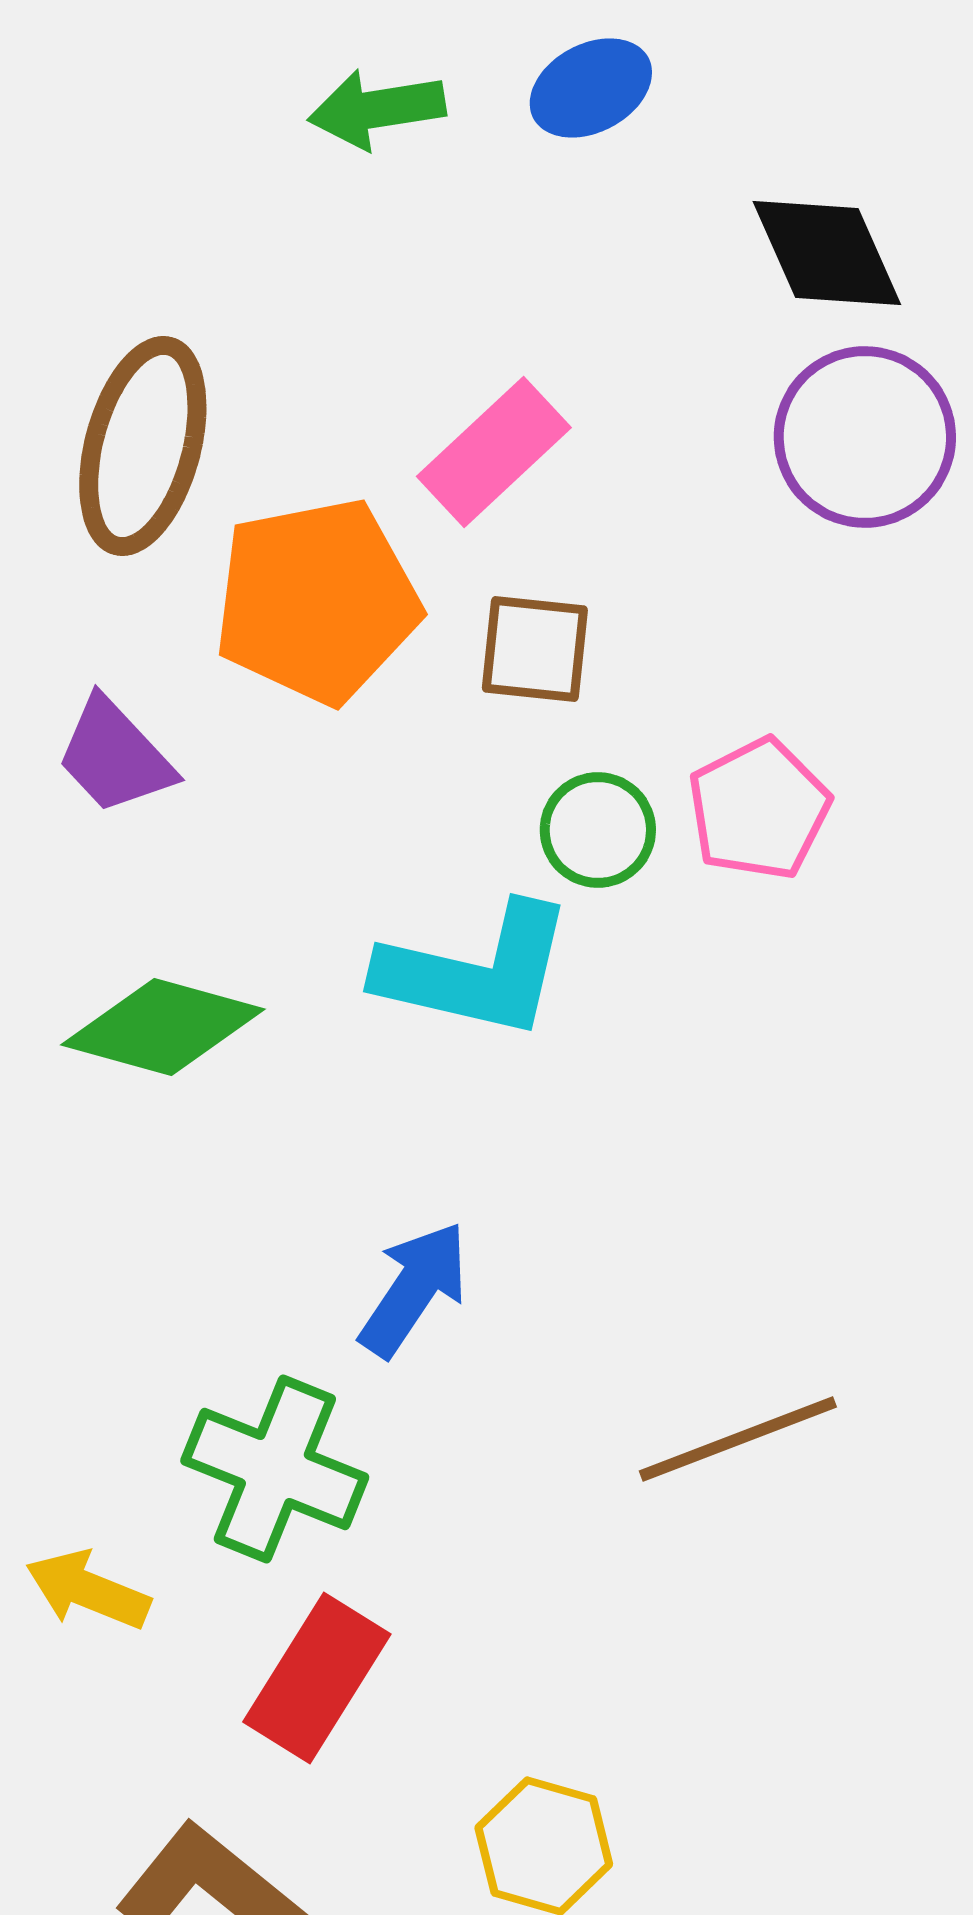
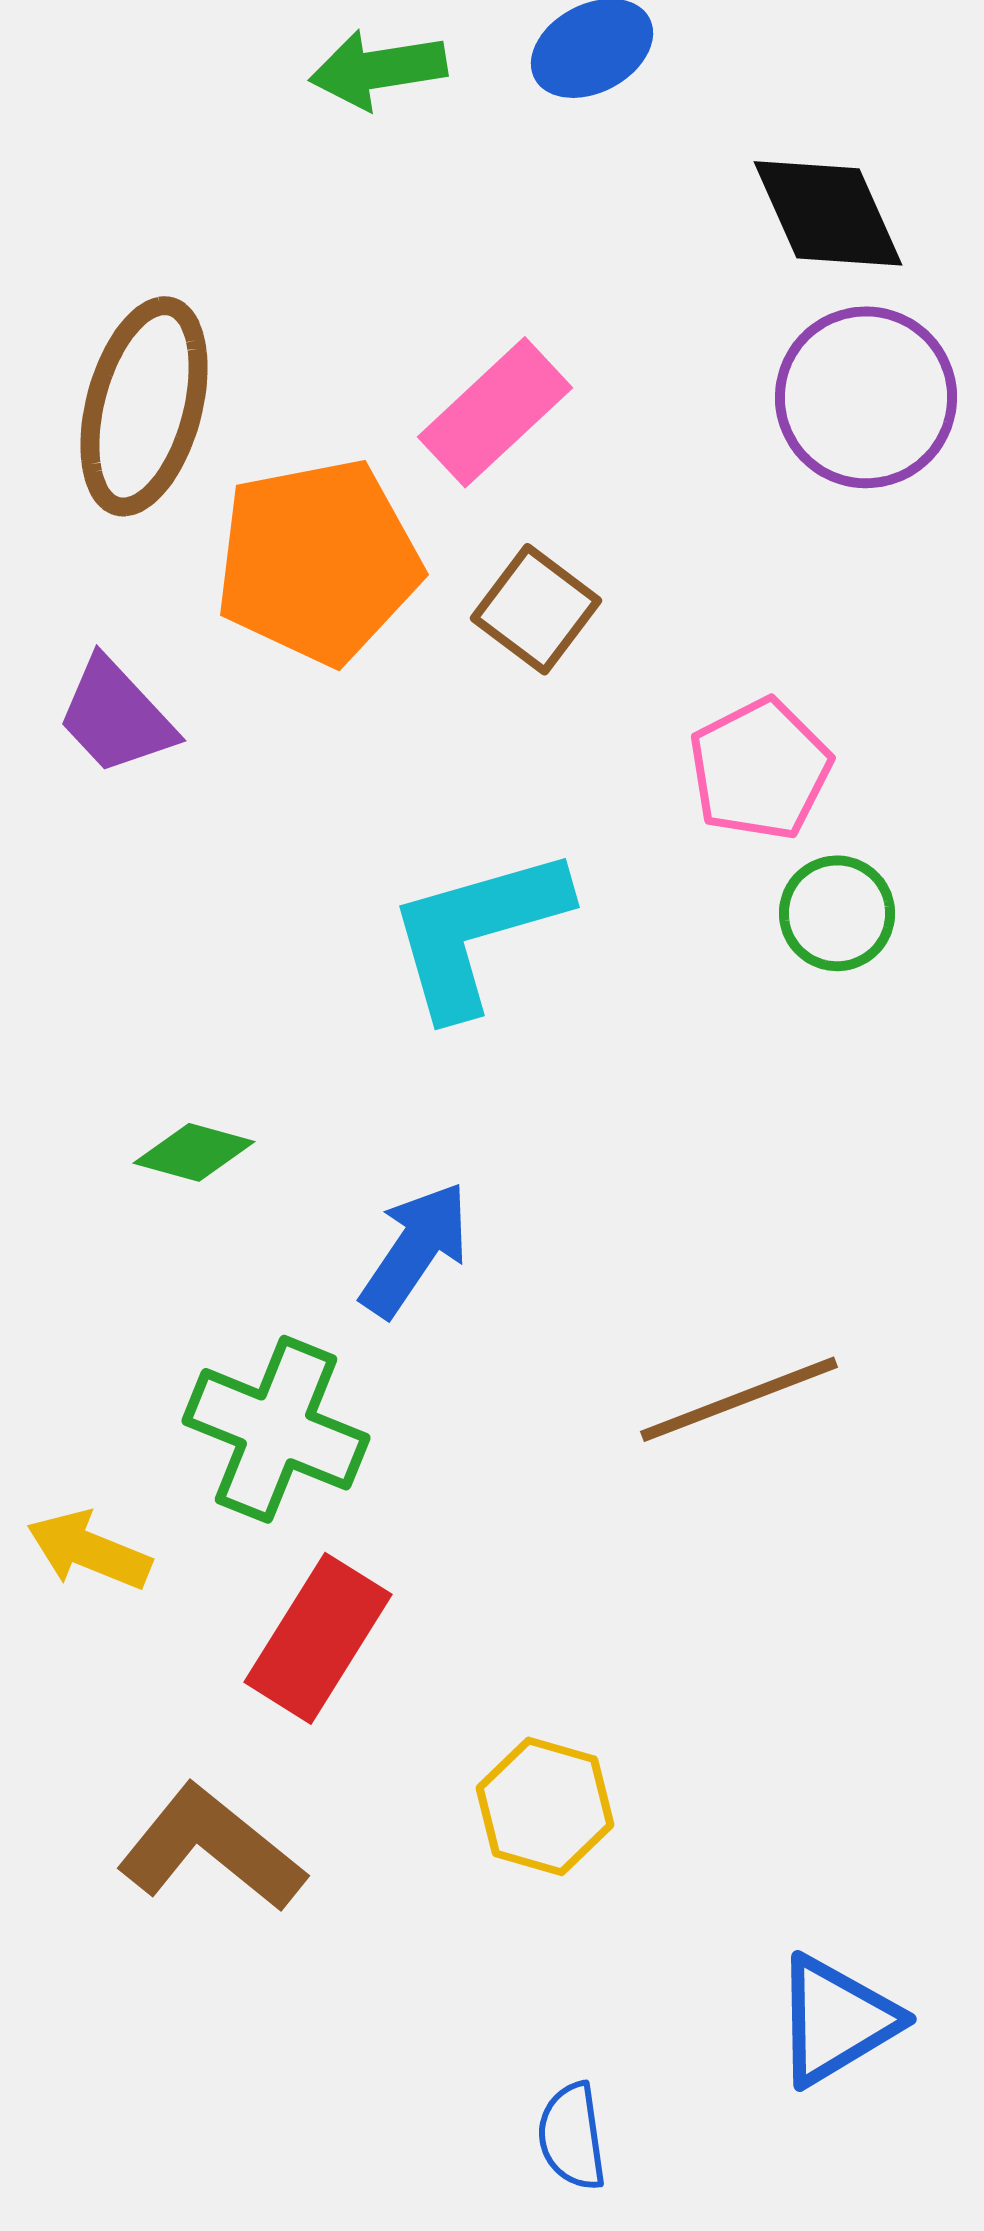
brown square: (535, 649) -> (536, 609), turned 31
green circle: (598, 830) -> (837, 913), moved
cyan L-shape: (476, 971) -> (477, 931), turned 151
green diamond: (163, 1027) -> (194, 1152), moved, size x0.6

